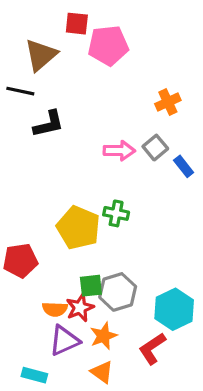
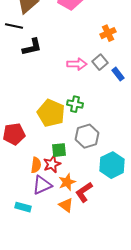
gray hexagon: (118, 292) -> (87, 136), moved
orange semicircle: (55, 309) -> (36, 165), turned -84
red L-shape: (152, 348) -> (84, 192), moved

